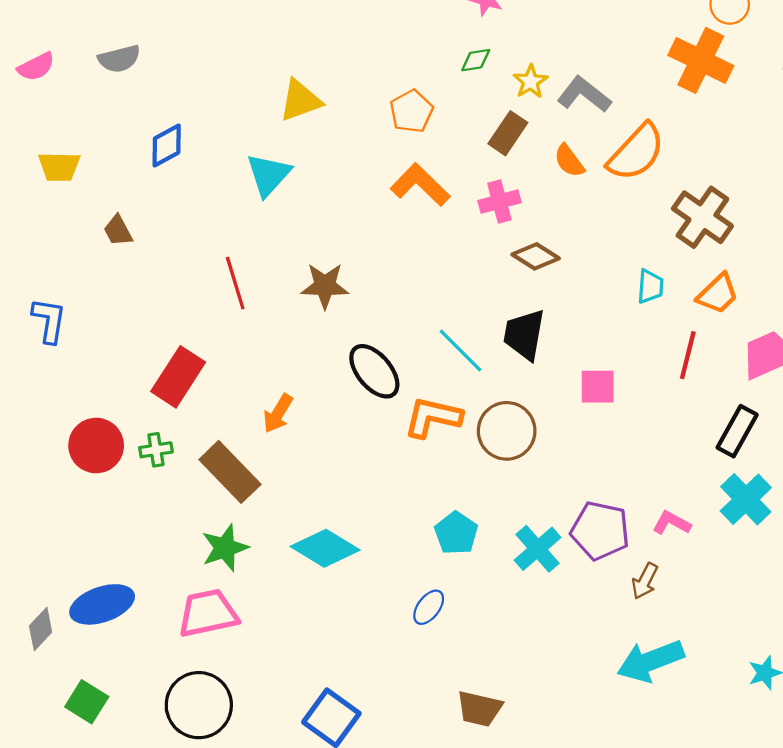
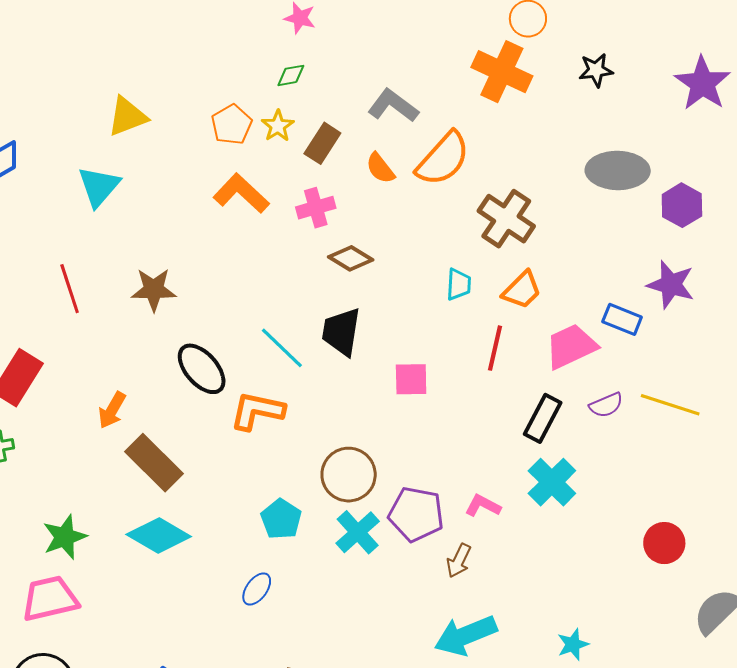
yellow star: (530, 82) -> (278, 126), moved
brown circle: (507, 431) -> (349, 475), moved
brown rectangle: (230, 472) -> (154, 463), moved

